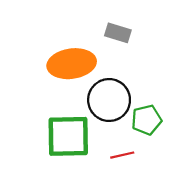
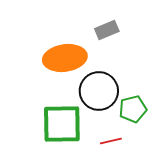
gray rectangle: (118, 33) -> (107, 30), turned -40

